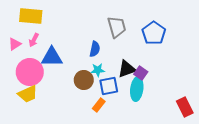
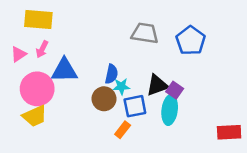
gray trapezoid: (117, 27) -> (145, 33), turned -65
blue semicircle: (95, 49) -> (111, 74), moved
red rectangle: (185, 107) -> (229, 132), turned -66

